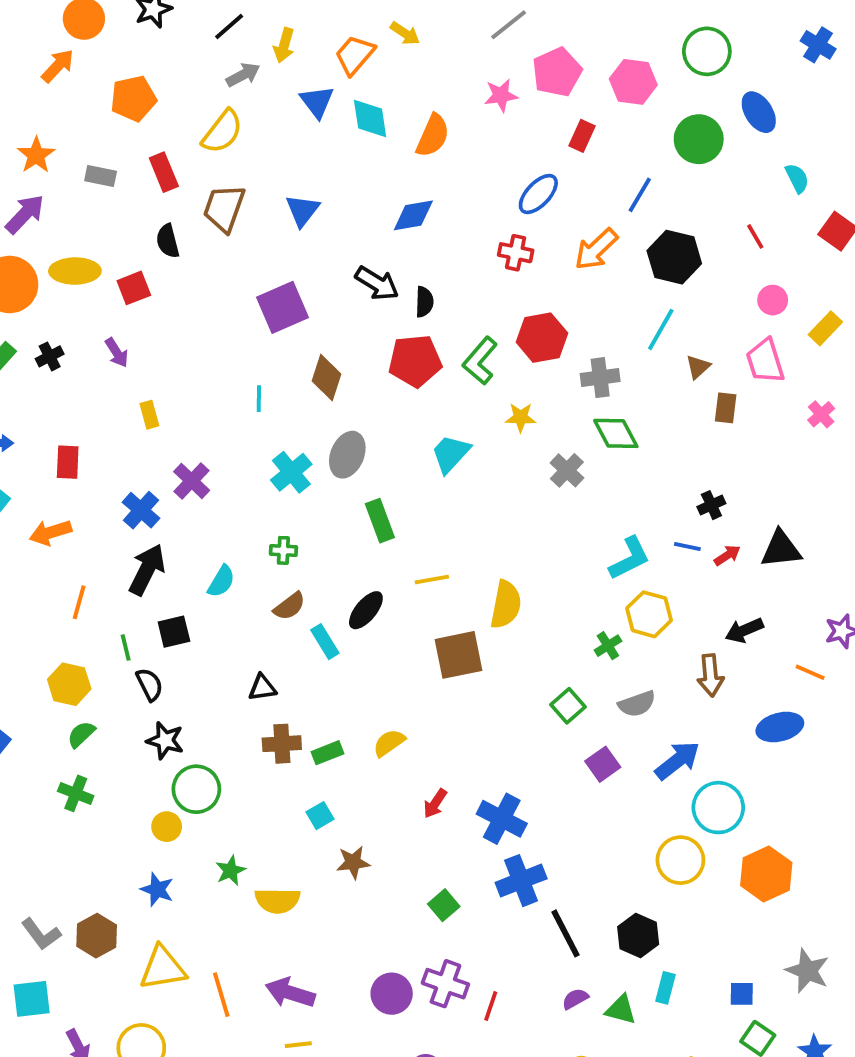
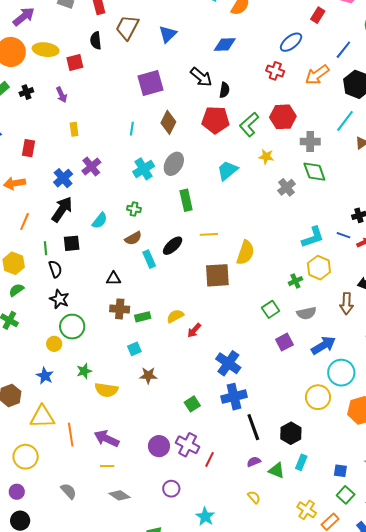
red arrow: (435, 803) -> (194, 330), moved

